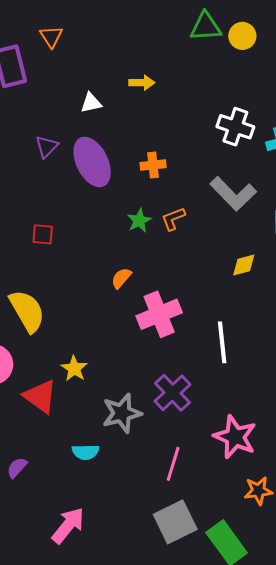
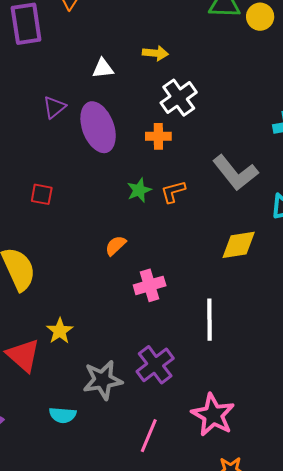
white cross: (235, 127) -> (179, 98), moved, turned 30
yellow diamond: (244, 265) -> (239, 245), size x1.4
pink cross: (159, 314) -> (150, 285), size x0.7

